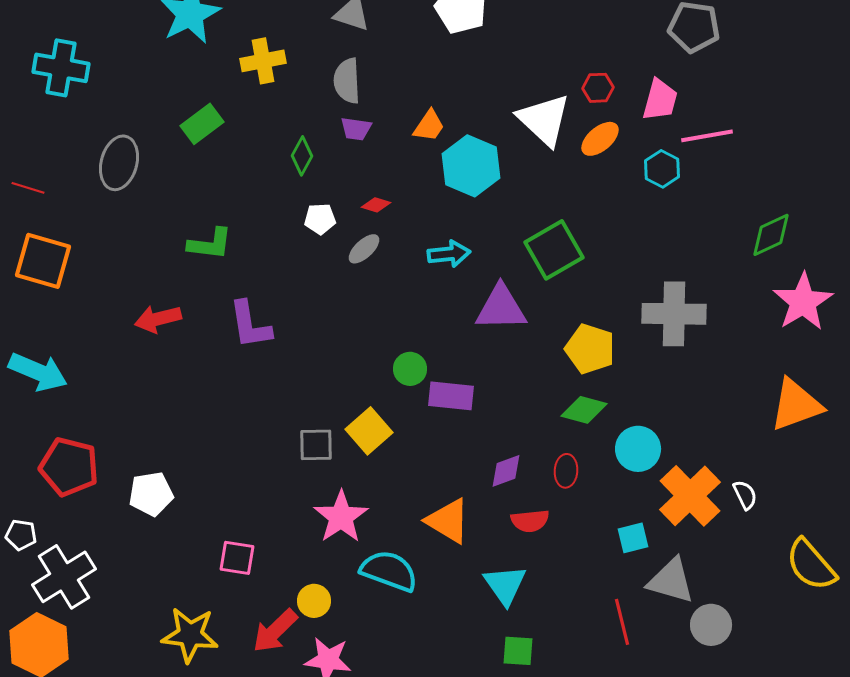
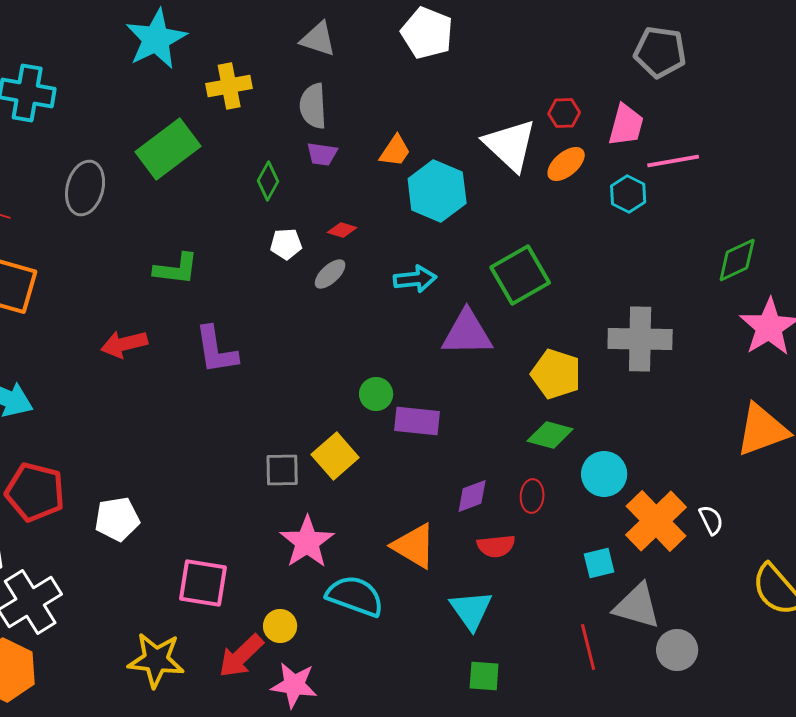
green rectangle: (202, 124) -> (168, 149), size x1.5
pink square: (237, 558) -> (203, 583), size x1.4

